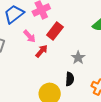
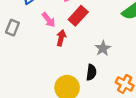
red arrow: (42, 51) -> (61, 38), turned -32

